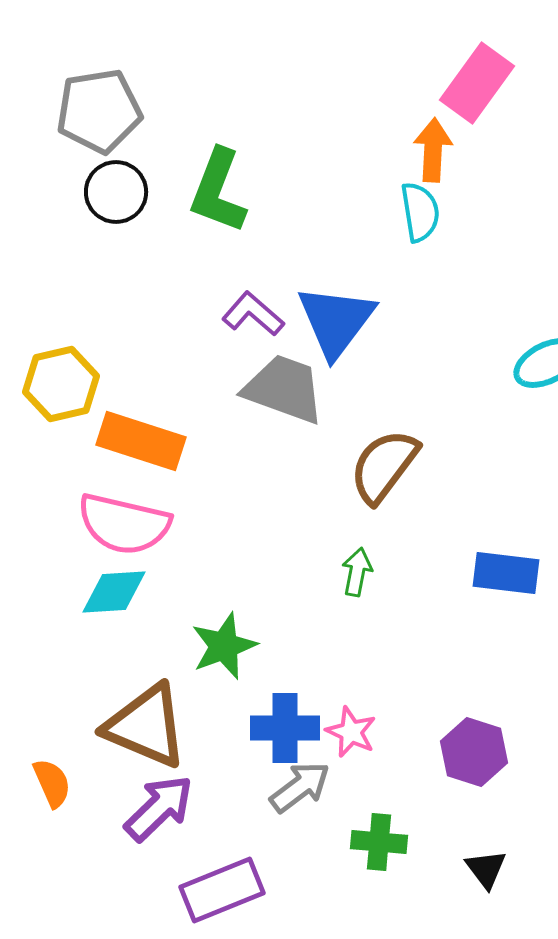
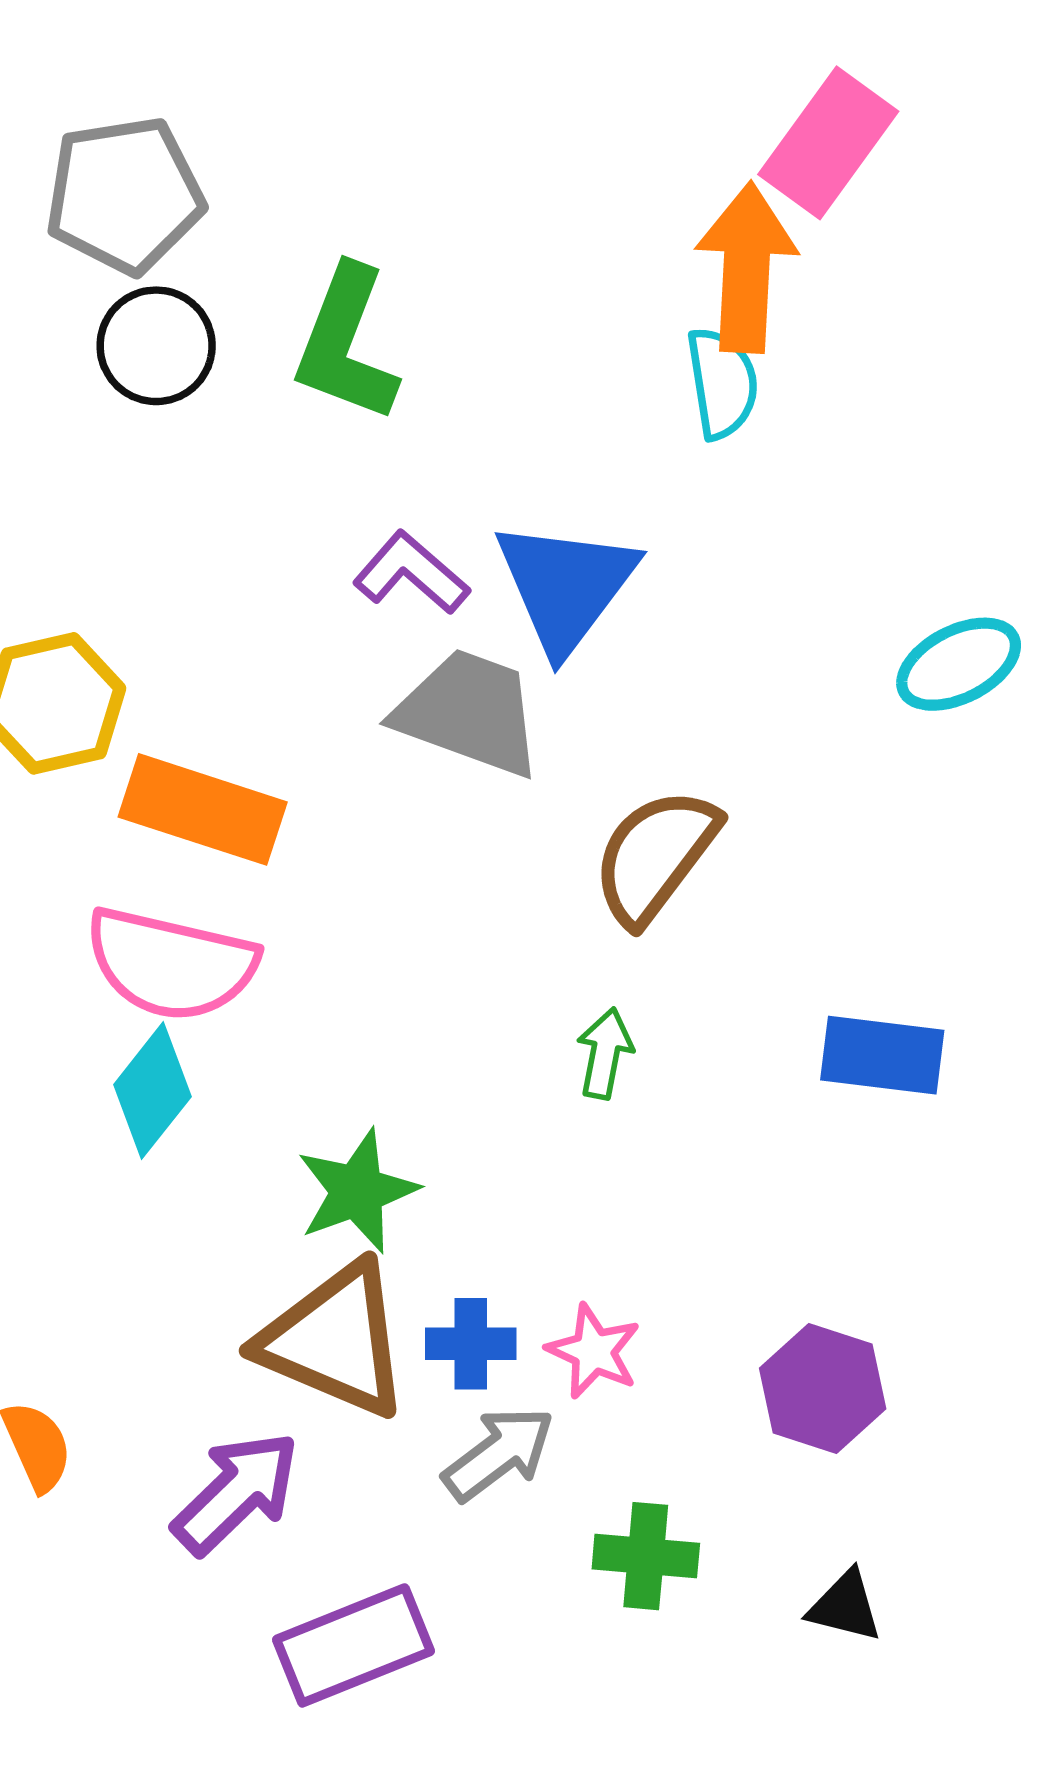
orange arrow: (433, 150) -> (746, 268), size x1.4
cyan diamond: (114, 592) -> (152, 1091), turned -48
brown triangle: (146, 726) -> (335, 1340), moved
blue cross: (285, 728) -> (471, 1344), size x0.7
black triangle: (486, 869) -> (845, 1606), turned -39

